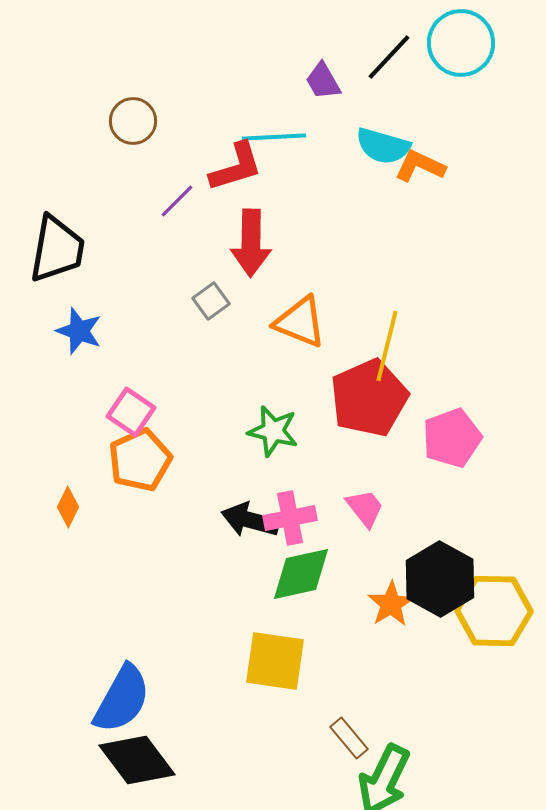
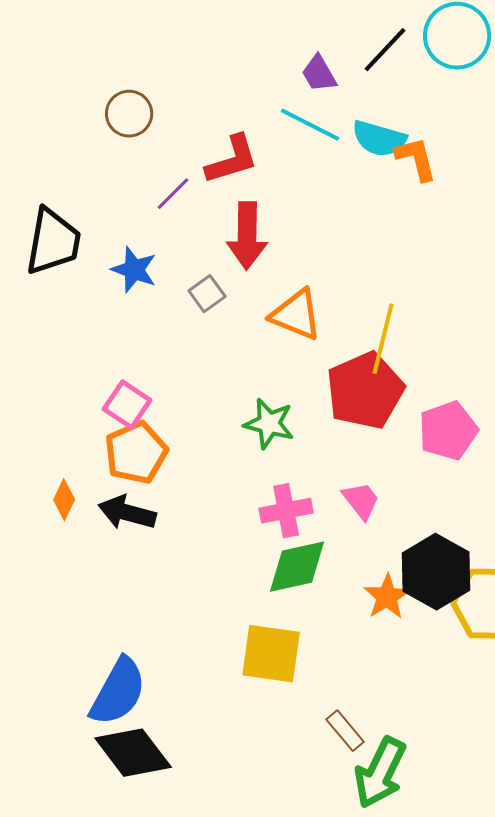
cyan line: (274, 137) -> (310, 125), moved, turned 30
orange L-shape: (420, 166) -> (416, 159), turned 51
blue star: (79, 331) -> (134, 270), moved
black arrow: (250, 520) -> (127, 513), moved

